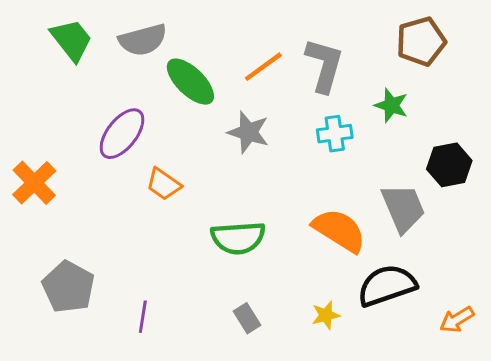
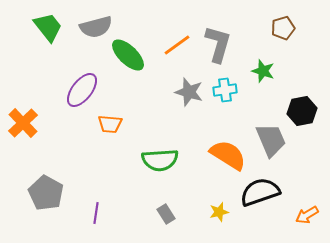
brown pentagon: (421, 41) -> (283, 28), size x0.7
gray star: (248, 132) -> (189, 92), moved
orange trapezoid: (164, 184) -> (110, 124), turned -30

